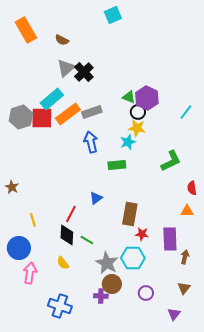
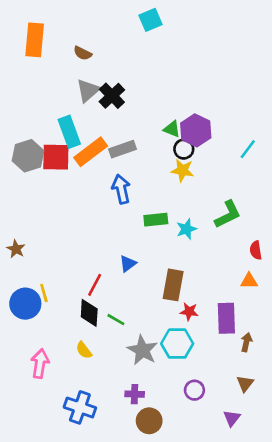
orange rectangle: (26, 30) -> (35, 40), turned 35
cyan rectangle: (52, 99) -> (69, 132), turned -70
cyan star: (128, 142) -> (186, 229), moved
blue circle: (19, 248) -> (25, 304), moved
brown circle: (112, 284) -> (149, 421), moved

